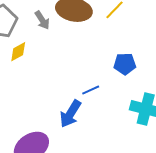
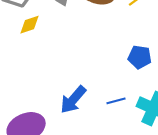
blue line: (91, 90) -> (116, 101), moved

